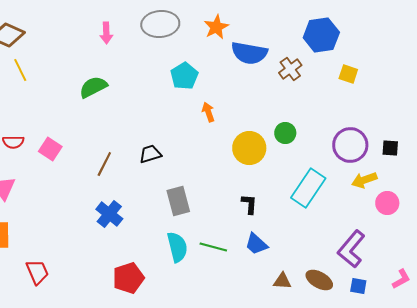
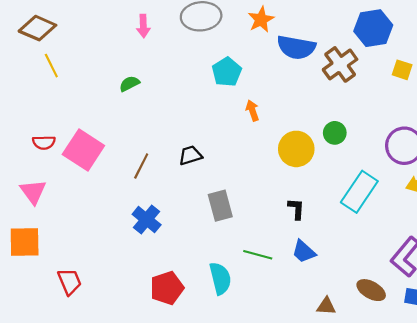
brown cross: (290, 69) -> (340, 64), size x1.4
green semicircle: (93, 87) -> (129, 84), size x0.7
pink square: (50, 149) -> (83, 150), size x1.6
cyan semicircle: (177, 247) -> (220, 278), moved
brown triangle: (282, 281) -> (326, 306), moved

